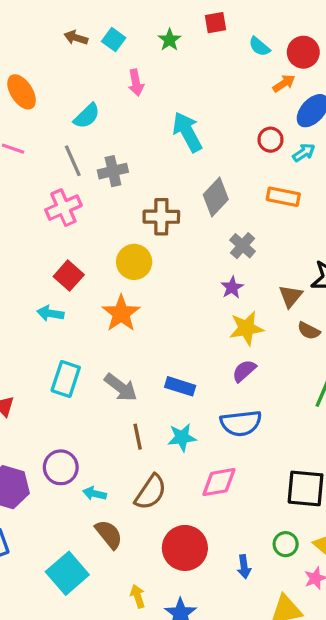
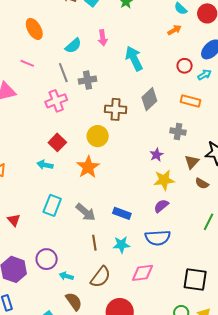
pink arrow: (136, 83) -> (103, 38), moved
orange arrow: (284, 83) -> (175, 30), moved
gray cross: (243, 246) -> (178, 132), moved, turned -35

